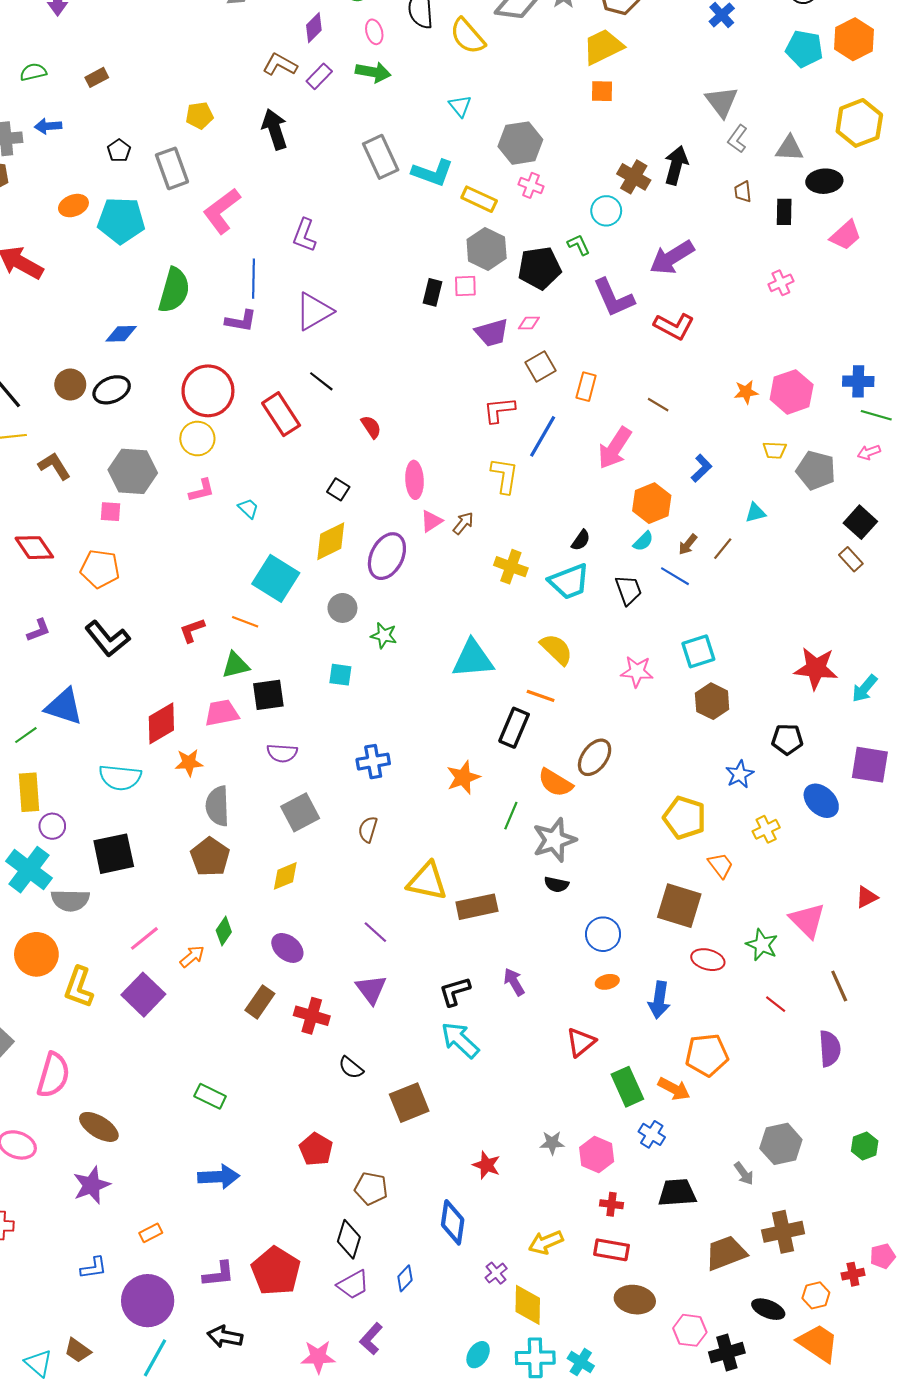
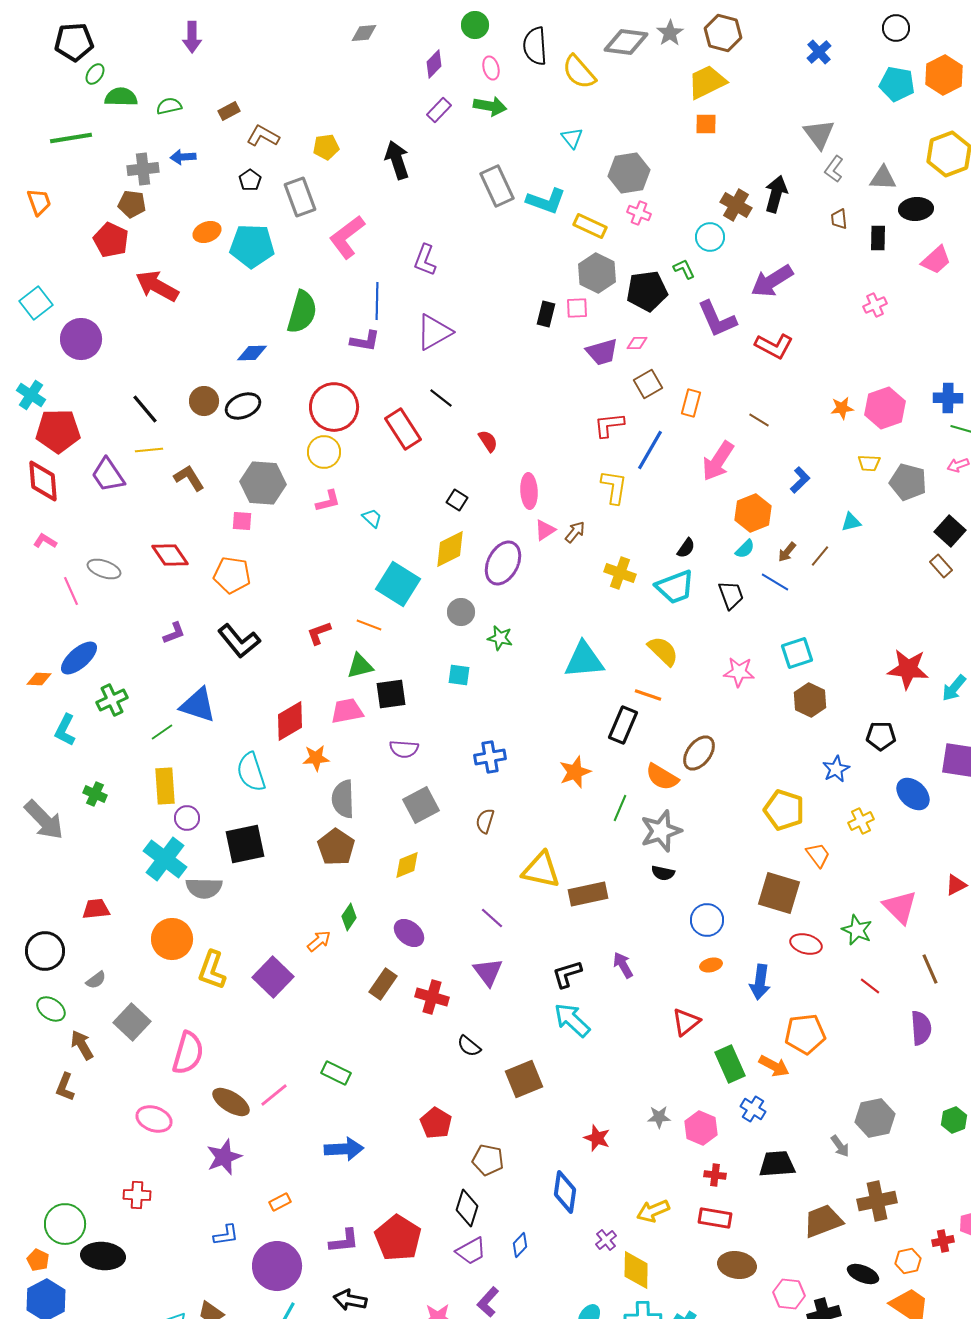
brown L-shape: (280, 65) -> (263, 136), moved
cyan semicircle: (120, 777) -> (251, 772), turned 66
pink line: (144, 938) -> (274, 1095), moved

